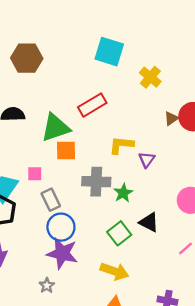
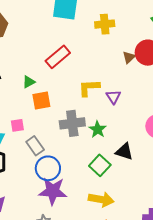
yellow cross: (150, 77) -> (105, 24), turned -36
green triangle: (55, 128) -> (29, 82), size x0.5

